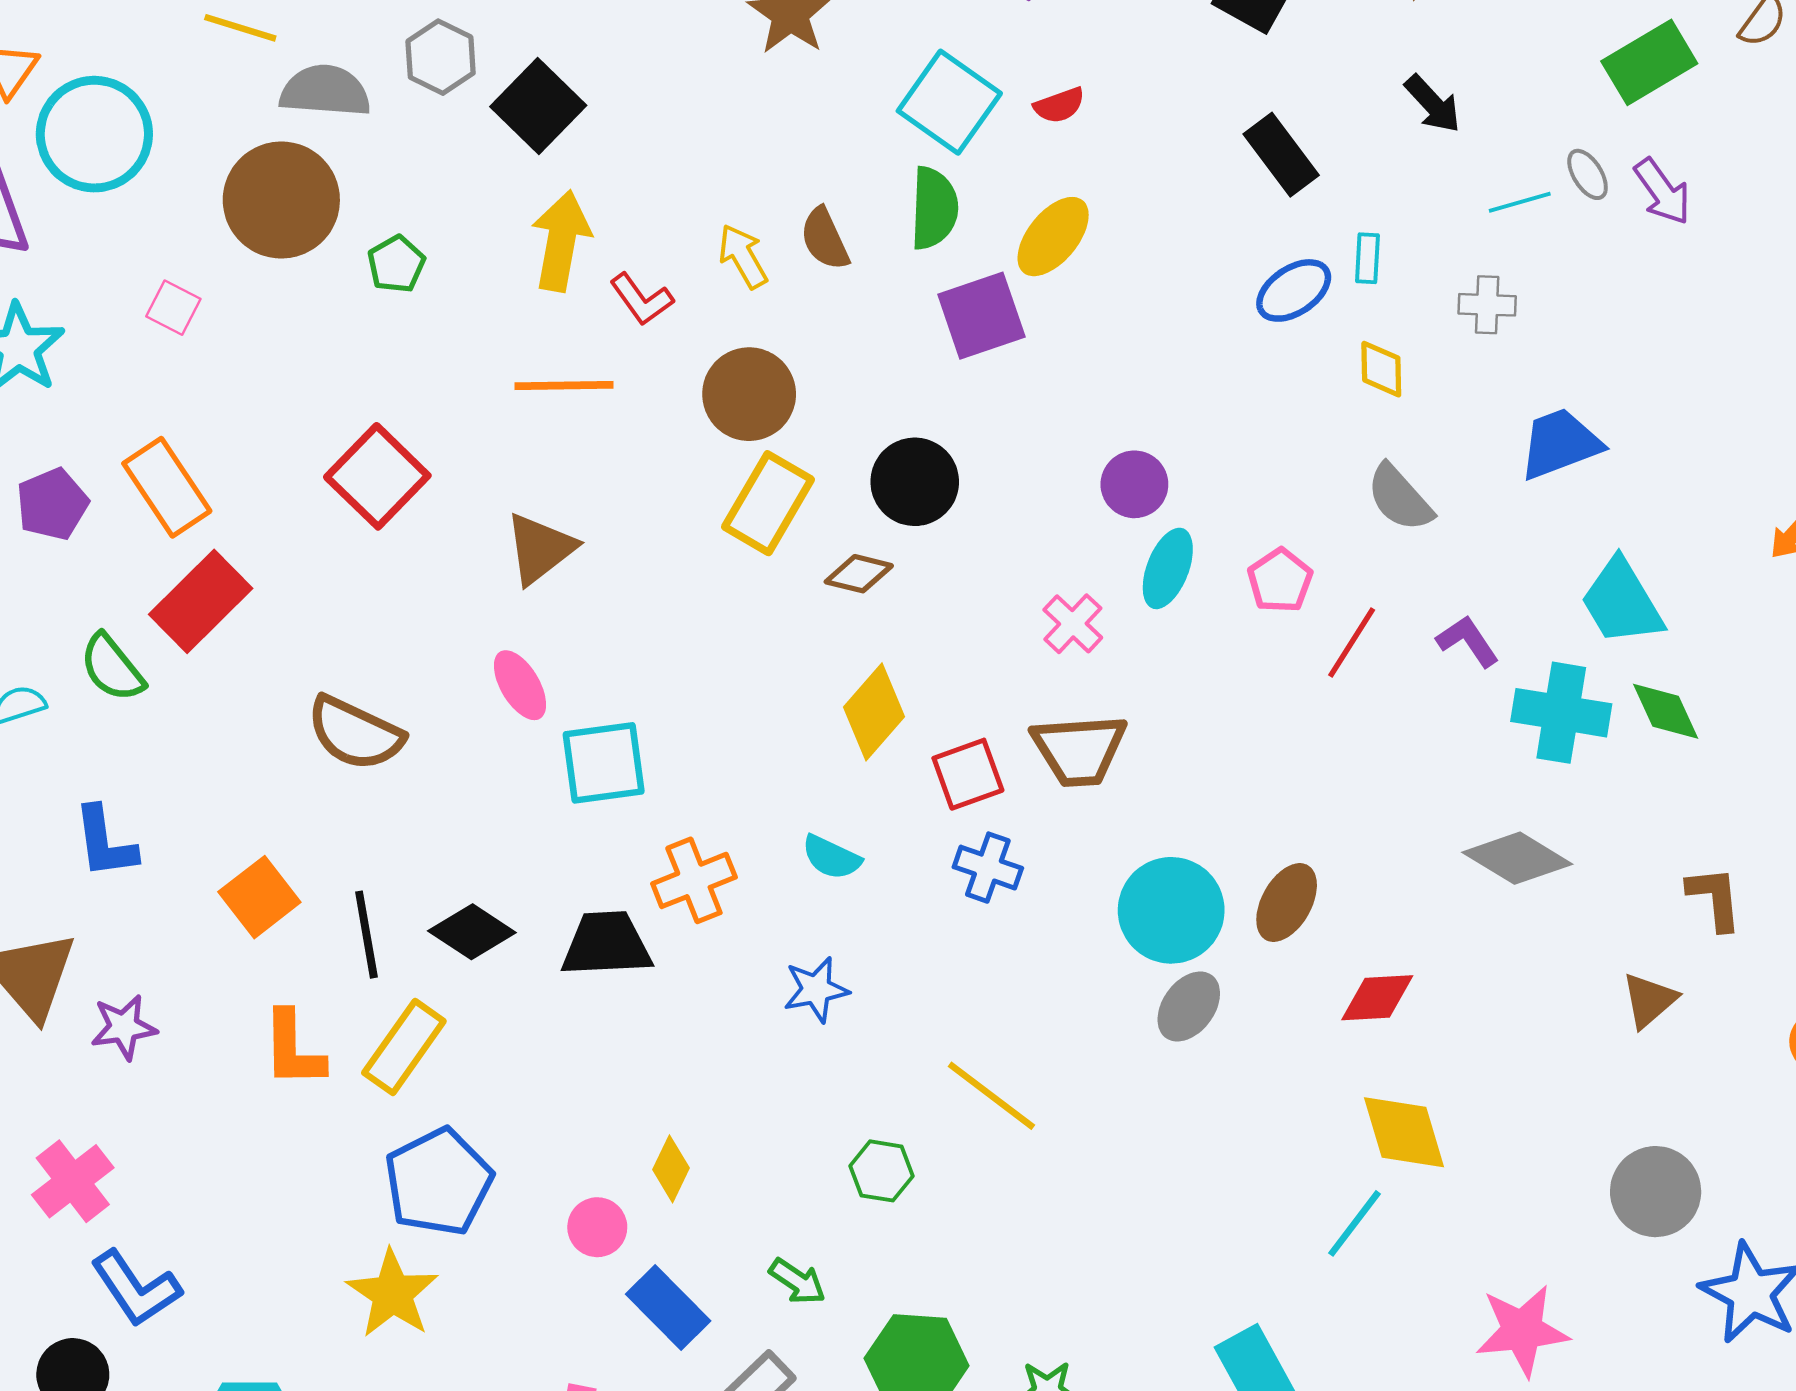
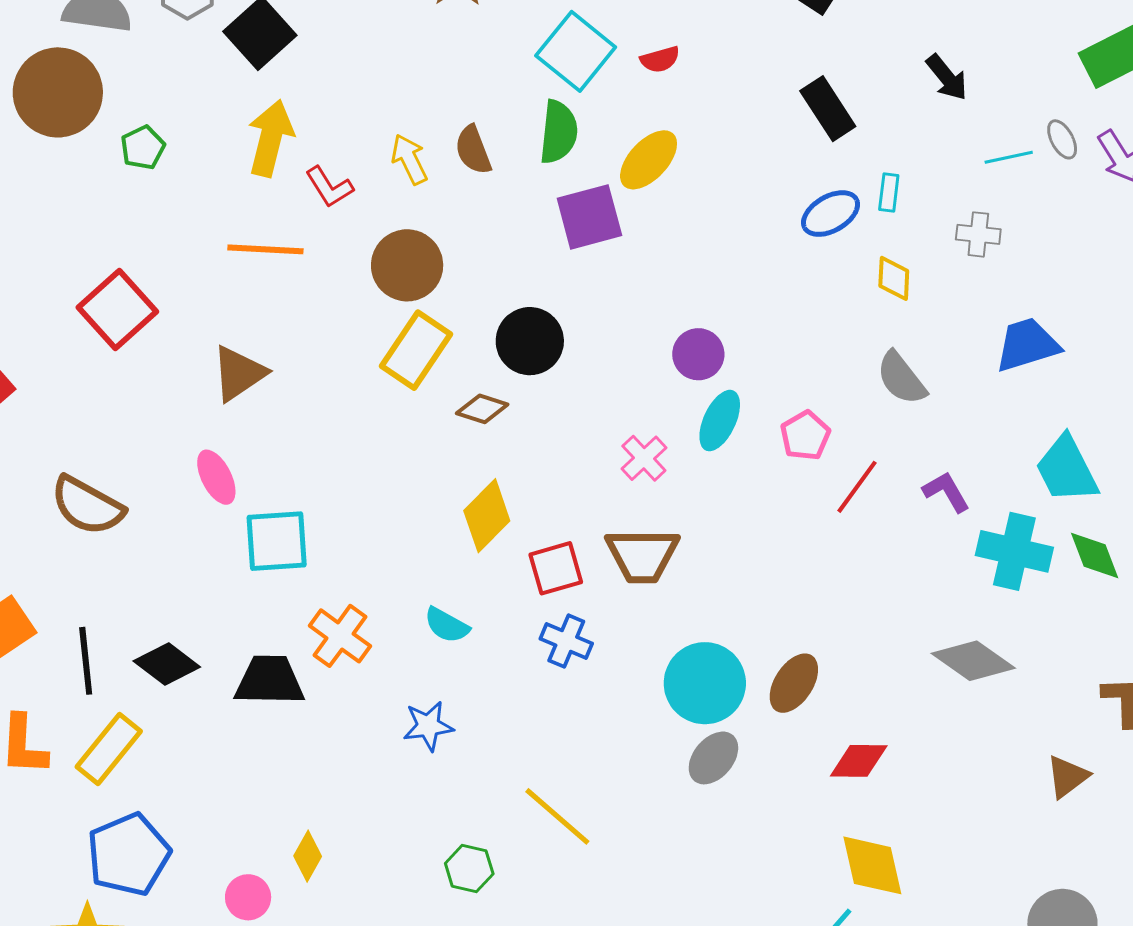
orange cross: (694, 880) -> (340, 636), turned -36

